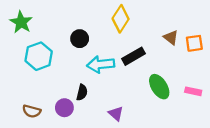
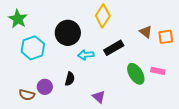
black circle: (80, 39) -> (68, 33), size x1.6
cyan arrow: (101, 64) -> (86, 55), size x0.7
pink rectangle: (193, 91) -> (158, 71), moved
purple circle: (64, 108) -> (45, 87), moved

